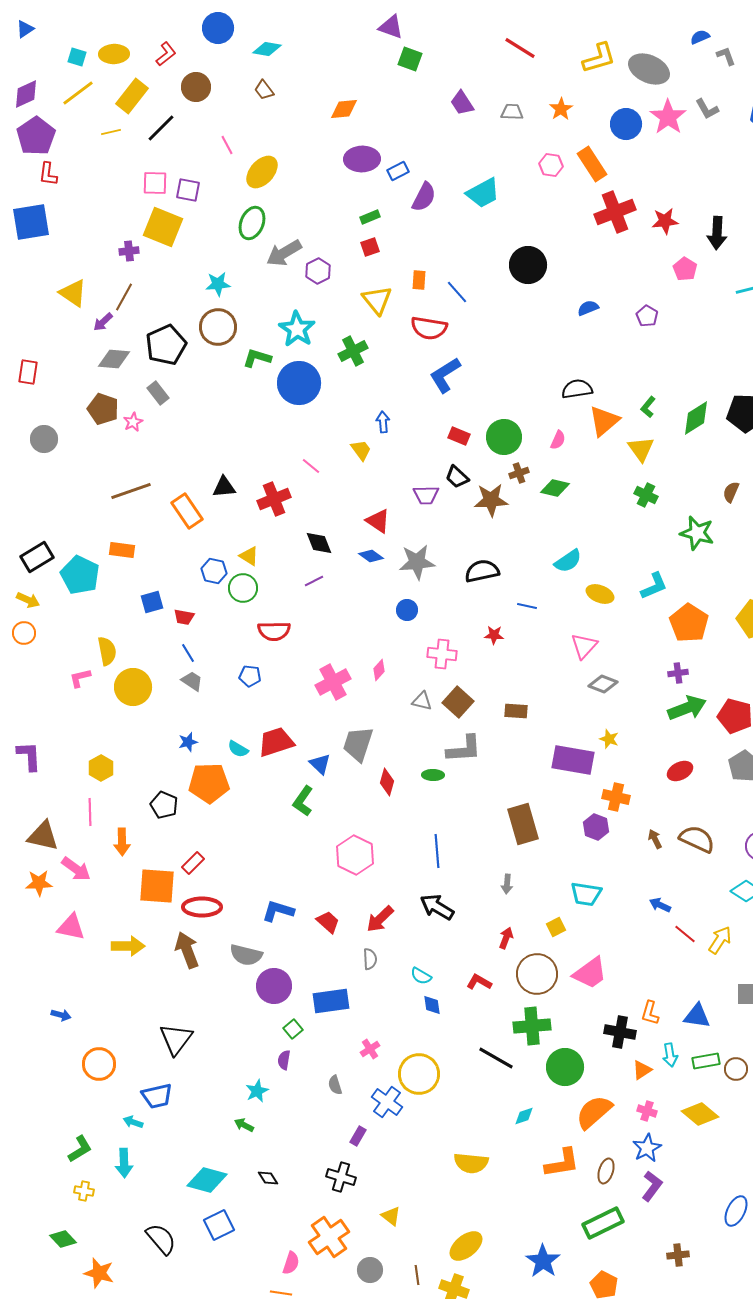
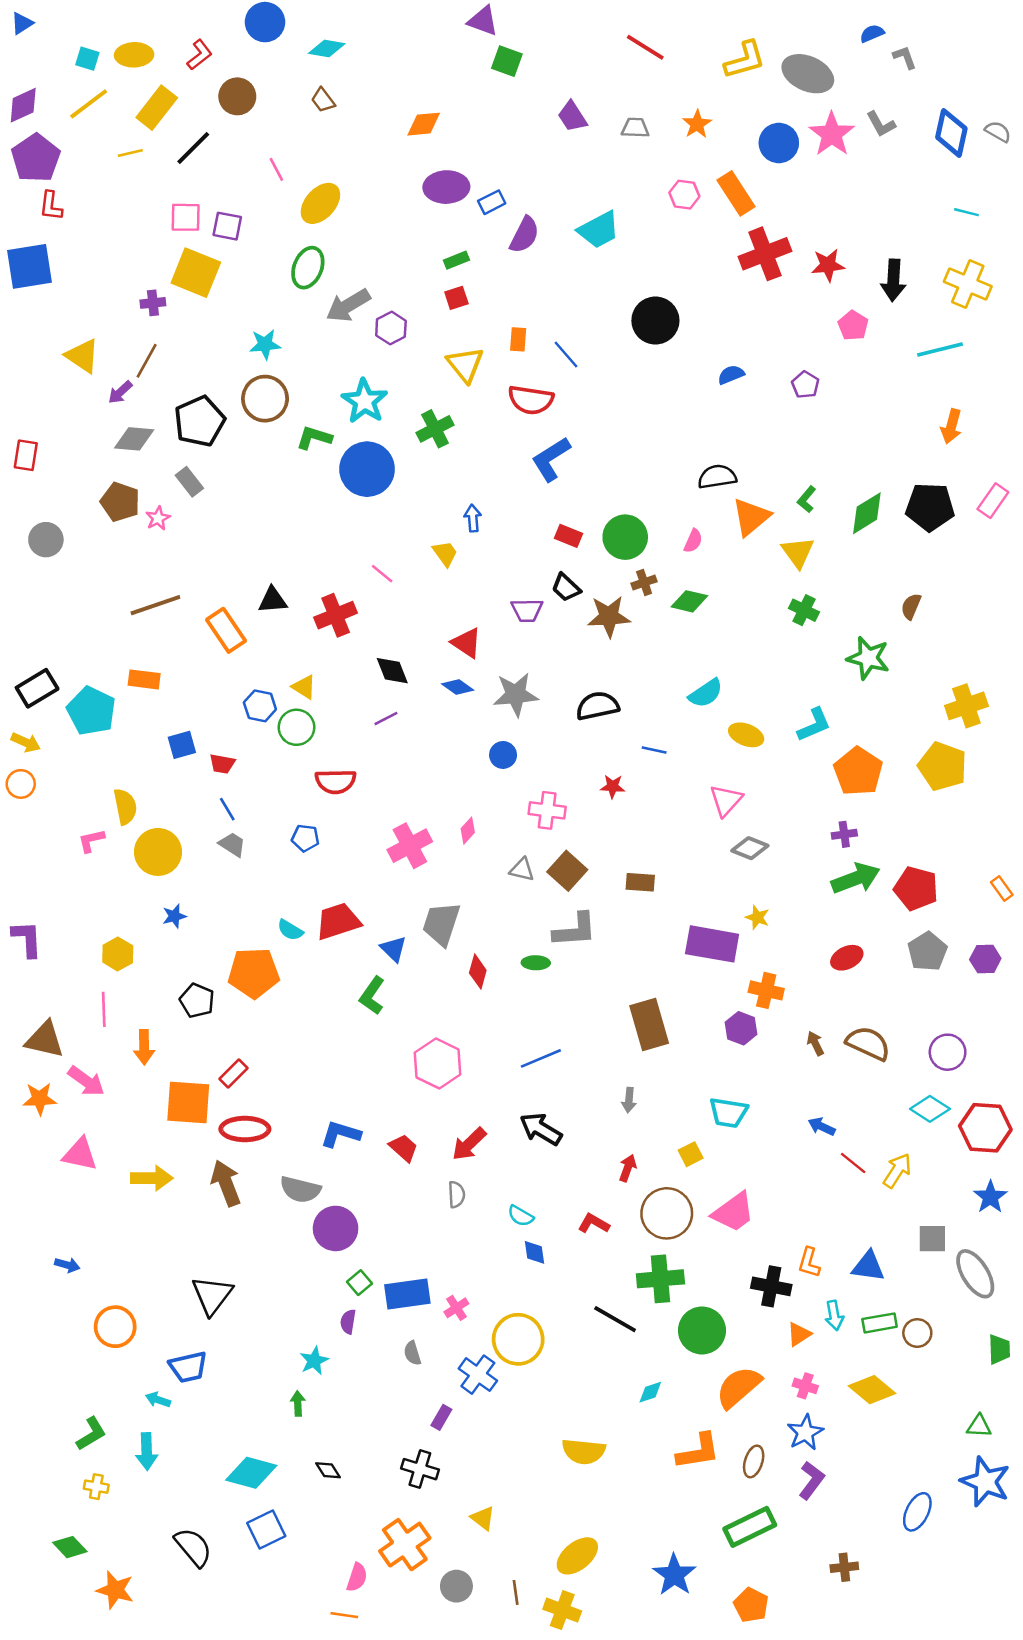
blue star: (188, 742) -> (174, 916), moved
blue line: (437, 851) -> (541, 1058), turned 72
blue rectangle: (331, 1001) -> (407, 1294), moved
green arrow: (244, 1125) -> (298, 1404), turned 60

